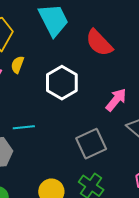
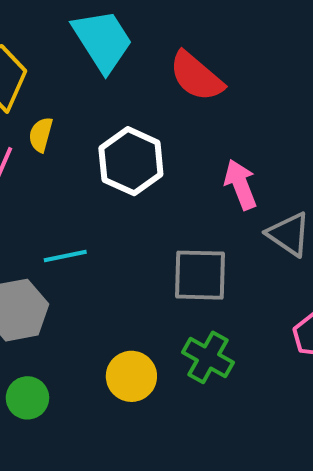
pink arrow: (116, 100) -> (240, 185), turned -55
gray square: (91, 144) -> (200, 275), turned 32

